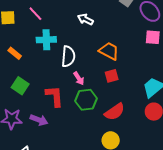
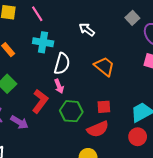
red square: (112, 76) -> (104, 107), moved
pink arrow: (79, 78) -> (59, 86), moved
red L-shape: (55, 96) -> (40, 101), turned 30

